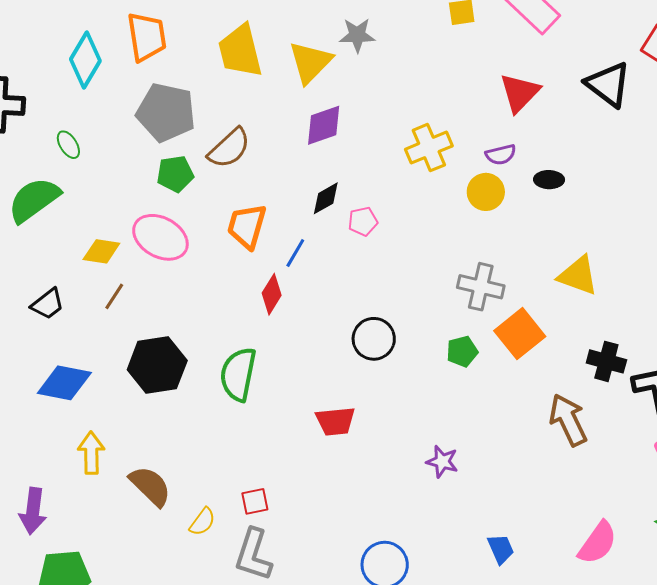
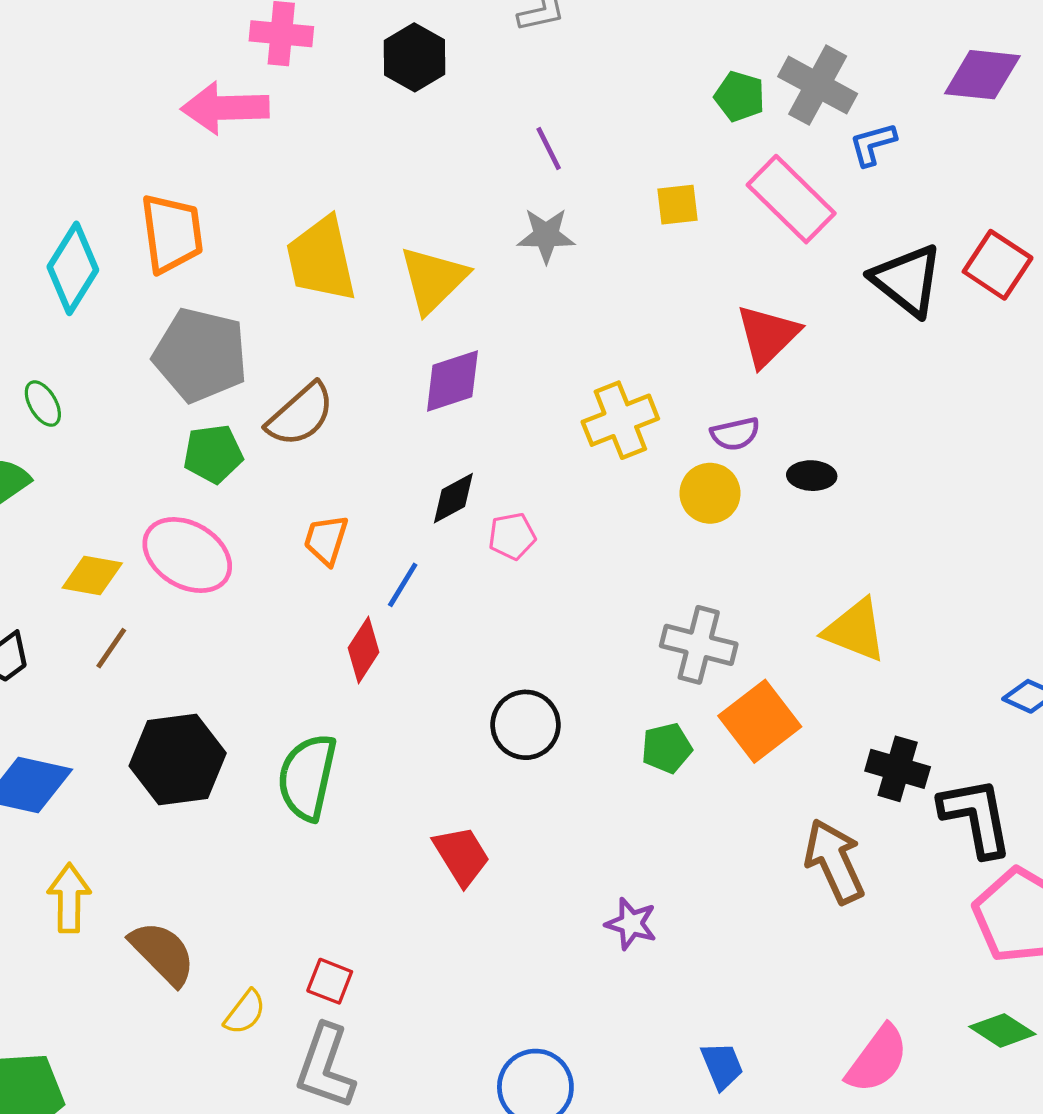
gray star: (357, 35) -> (546, 235), moved
black triangle: (608, 84) -> (907, 280), moved
orange trapezoid: (247, 226) -> (326, 540), size x0.7
red trapezoid: (335, 421) -> (461, 856), turned -117
red square: (255, 501) -> (330, 981), turned 32

